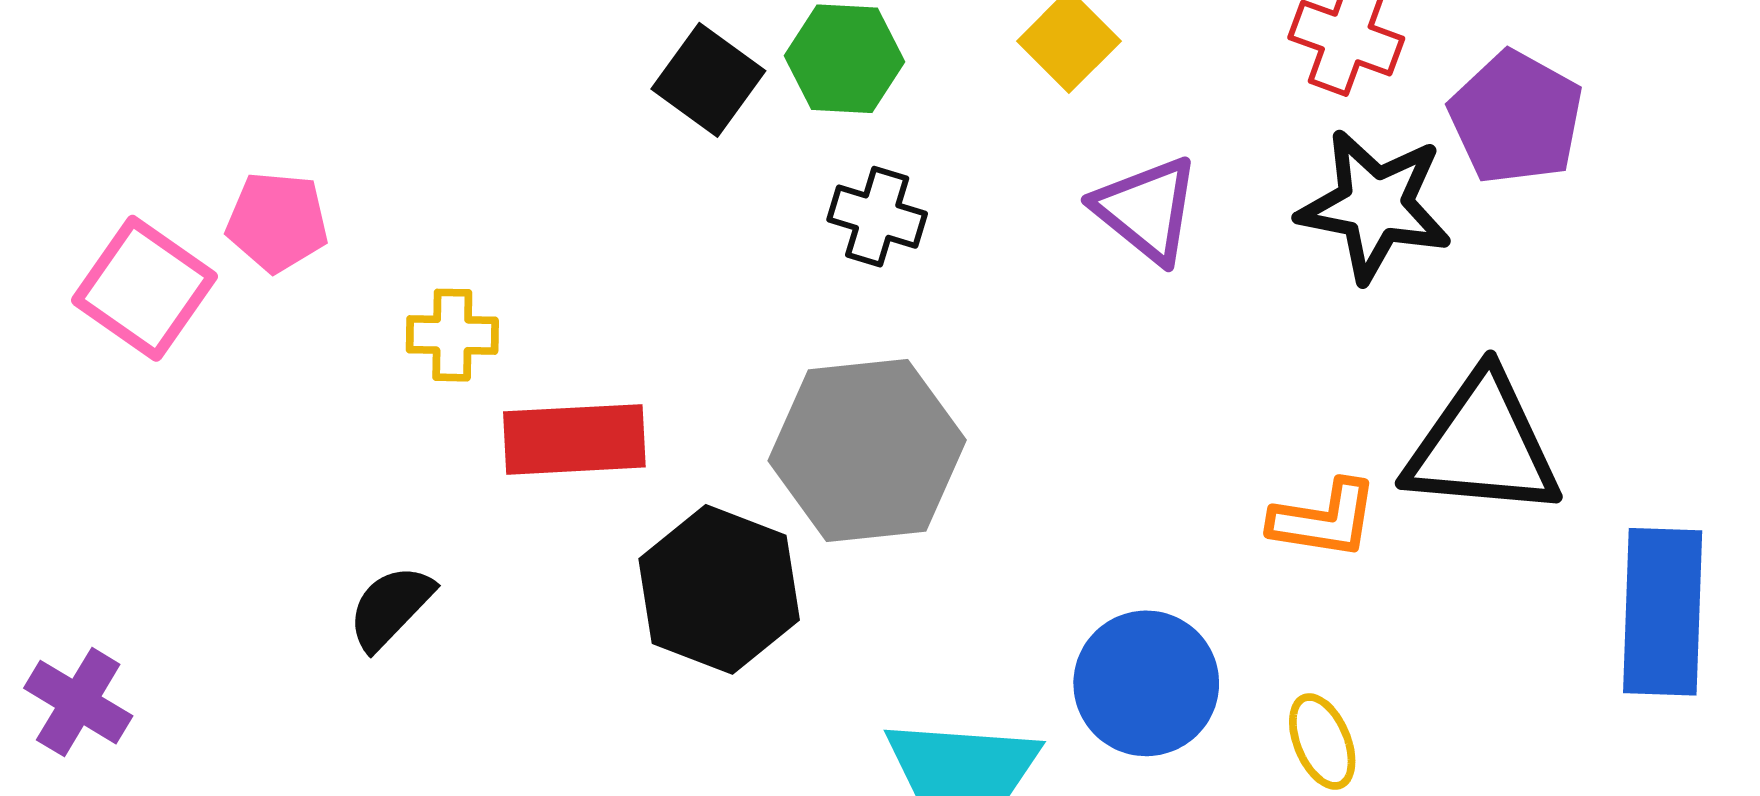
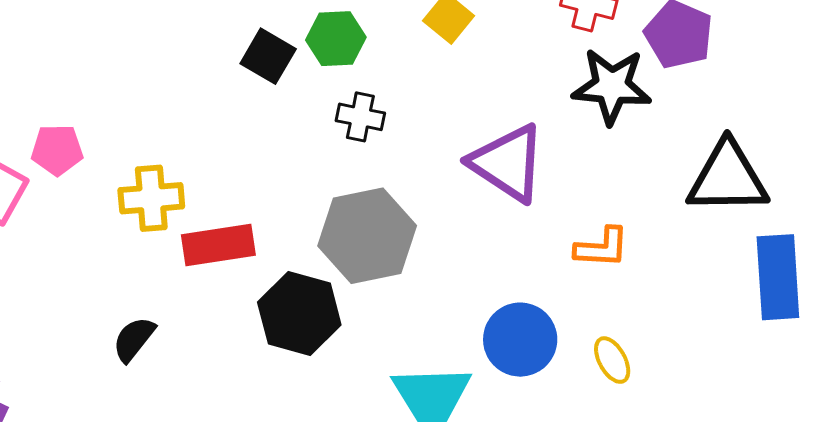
purple triangle: (1147, 210) -> (508, 163), moved, size x1.4
yellow cross: (452, 335) -> (151, 198), size x1.4
black triangle: (1483, 445) -> (728, 178), moved

